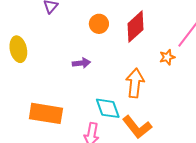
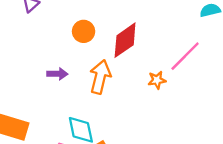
orange arrow: (135, 83) -> (100, 77), moved

